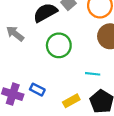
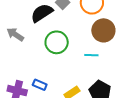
cyan line: (93, 74) -> (91, 55), moved

